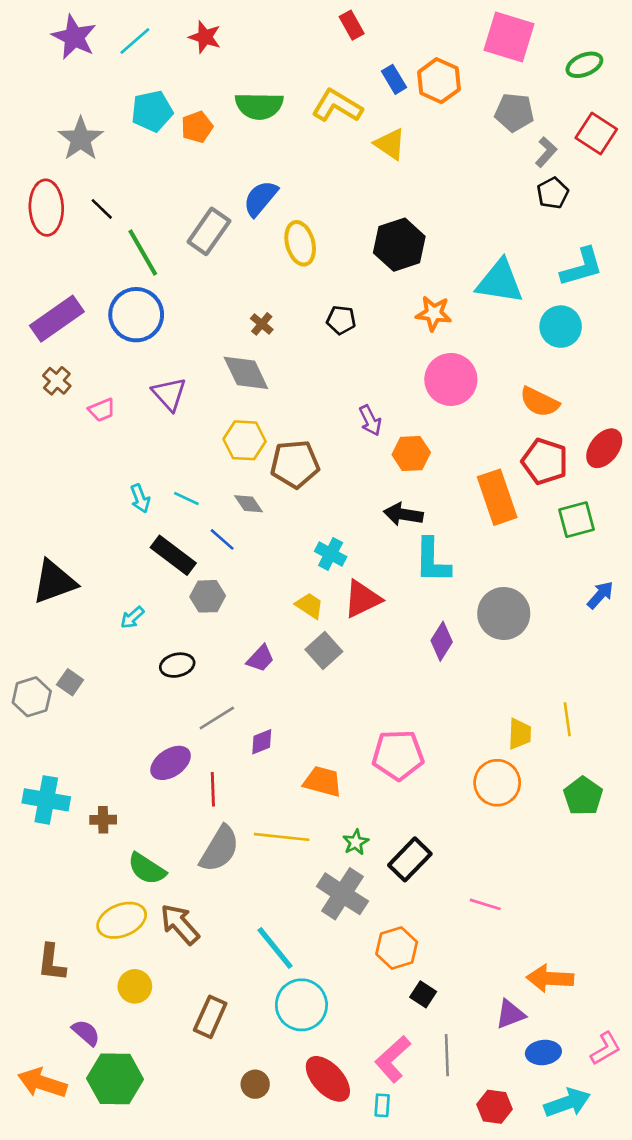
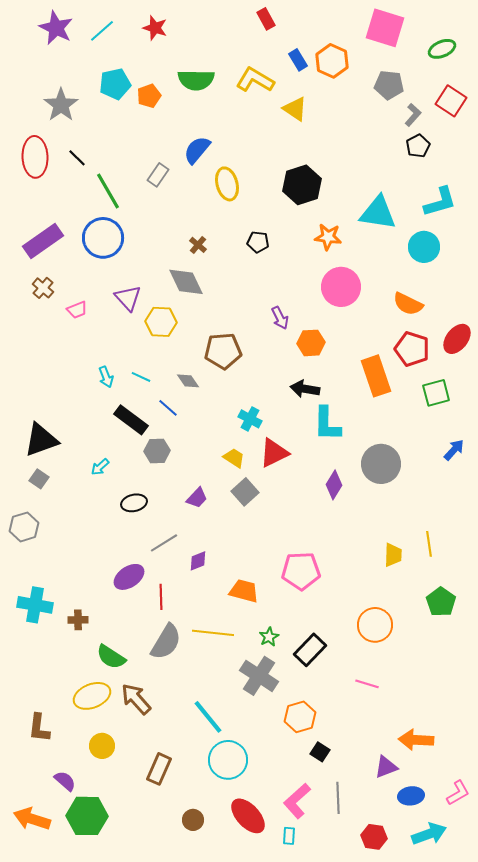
gray rectangle: (209, 231) -> (158, 175), size x0.7
yellow hexagon: (245, 440) -> (161, 322), moved
gray square: (70, 682) -> (39, 479), moved
orange circle: (497, 783) -> (375, 625), moved

